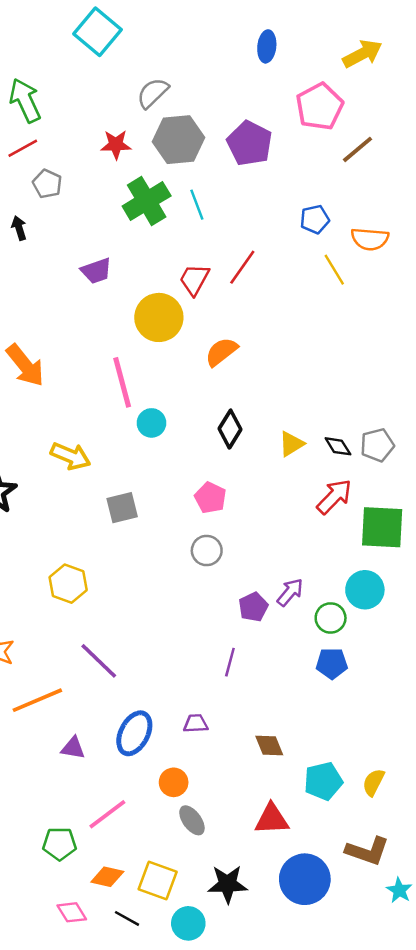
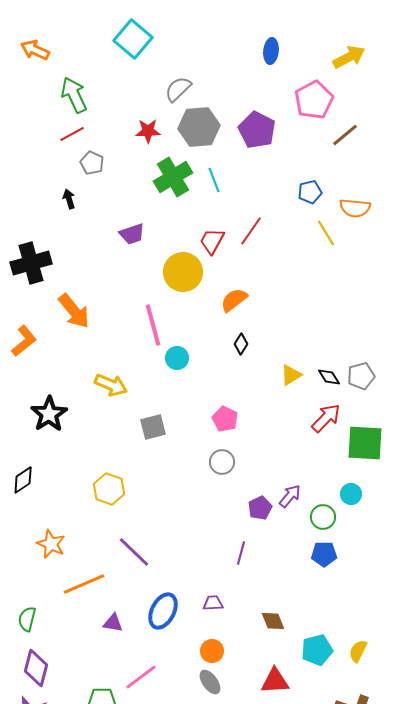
black diamond: (230, 429) -> (241, 344), moved, size x0.7
cyan circle: (365, 590) -> (351, 494), size x0.7
orange circle: (174, 782) -> (212, 651), moved

